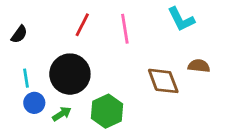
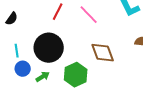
pink line: (125, 29) -> (89, 15), turned -35
brown diamond: (163, 81) -> (103, 53), moved

